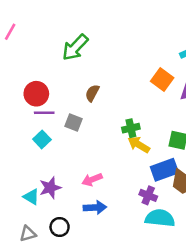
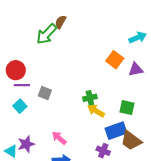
brown semicircle: (92, 93) -> (61, 22), moved
pink arrow: (92, 180) -> (59, 138), turned 63

